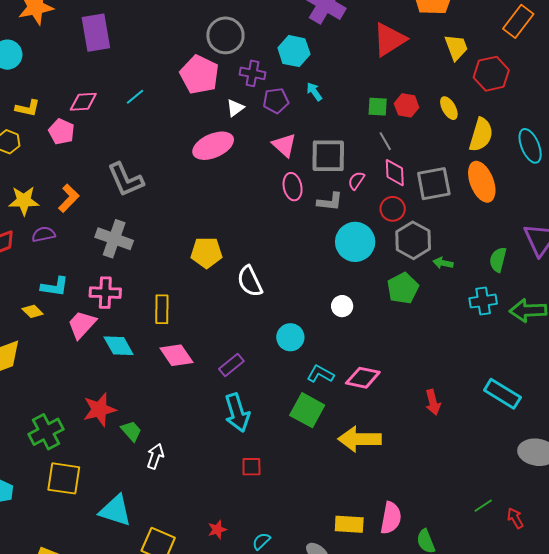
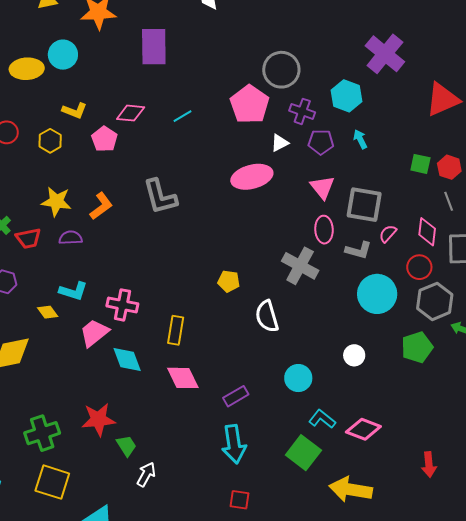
gray line: (385, 141) -> (449, 201), moved
gray cross: (114, 239) -> (300, 266), moved
yellow pentagon: (206, 253) -> (229, 281), size x0.7

